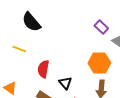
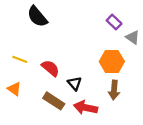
yellow line: (19, 49) -> (20, 59), moved
red semicircle: (43, 69) -> (50, 68), turned 120

